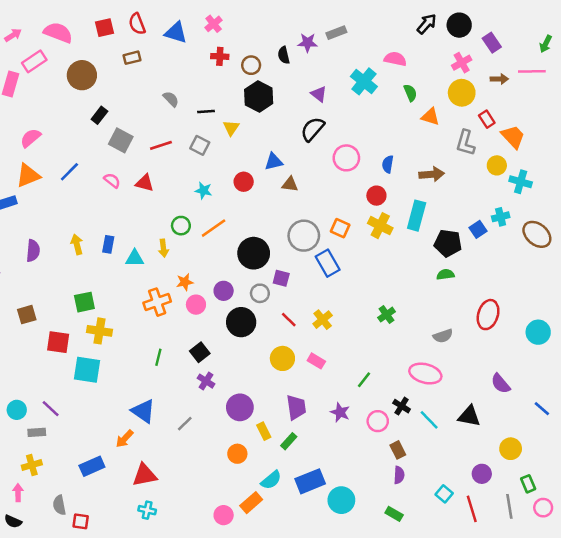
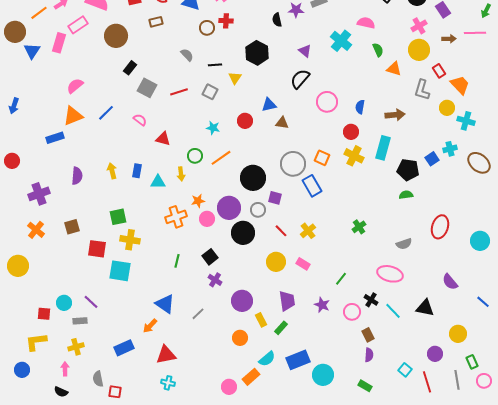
brown circle: (251, 65) -> (207, 28), moved
red triangle: (145, 183) -> (163, 139), moved
purple circle: (224, 291) -> (229, 208), size x1.5

